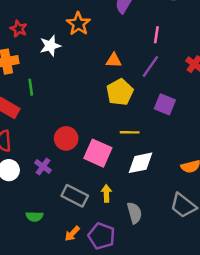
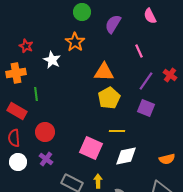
pink line: (156, 35) -> (139, 51), turned -32
white star: (50, 46) -> (52, 60), turned -30
orange triangle: (114, 60) -> (104, 72), size x1.5
purple line: (150, 66) -> (146, 81), moved
red circle: (66, 138) -> (45, 132), moved

